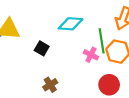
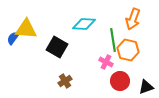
black square: (42, 48) -> (57, 47), size x1.5
pink cross: (91, 55) -> (106, 62), moved

